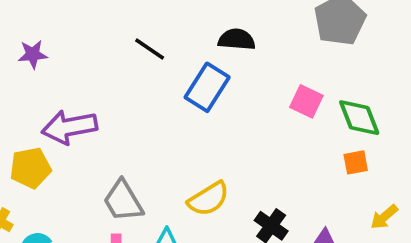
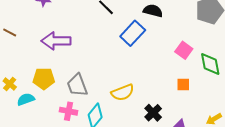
orange square: (356, 162) -> (183, 85), moved
yellow pentagon: (30, 168) -> (44, 79), moved

